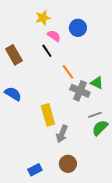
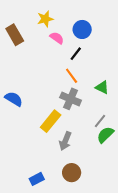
black line: (47, 51) -> (76, 54), moved, turned 72
brown rectangle: (14, 55) -> (15, 35), moved
gray cross: (80, 91) -> (71, 99), moved
yellow rectangle: (48, 115) -> (51, 121), turned 55
gray line: (95, 115) -> (100, 121), turned -32

